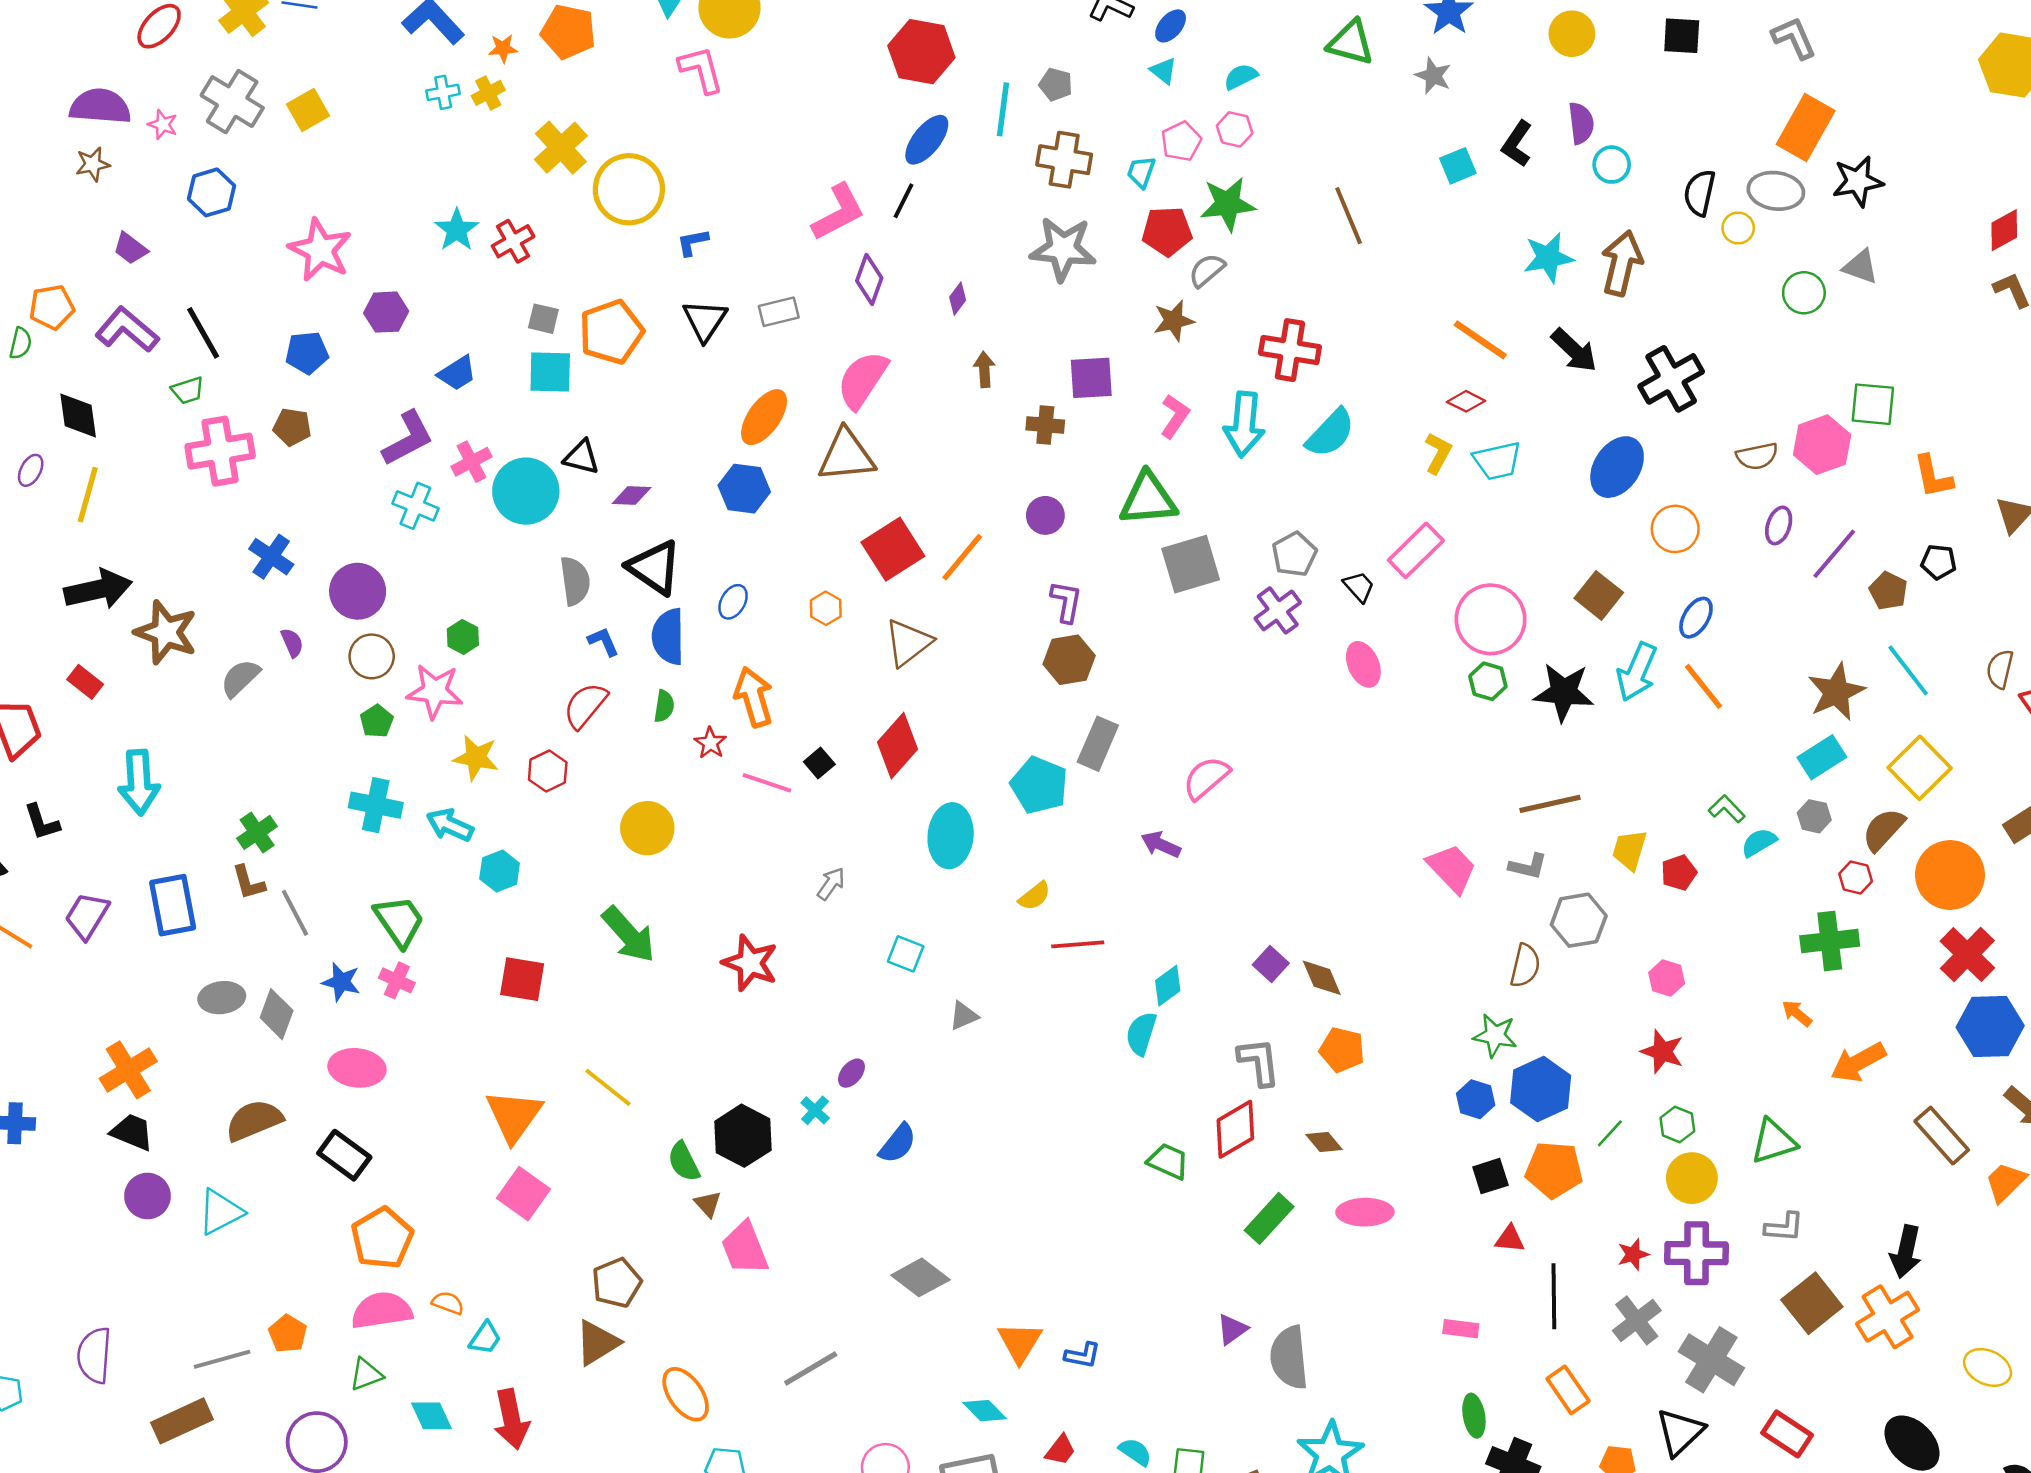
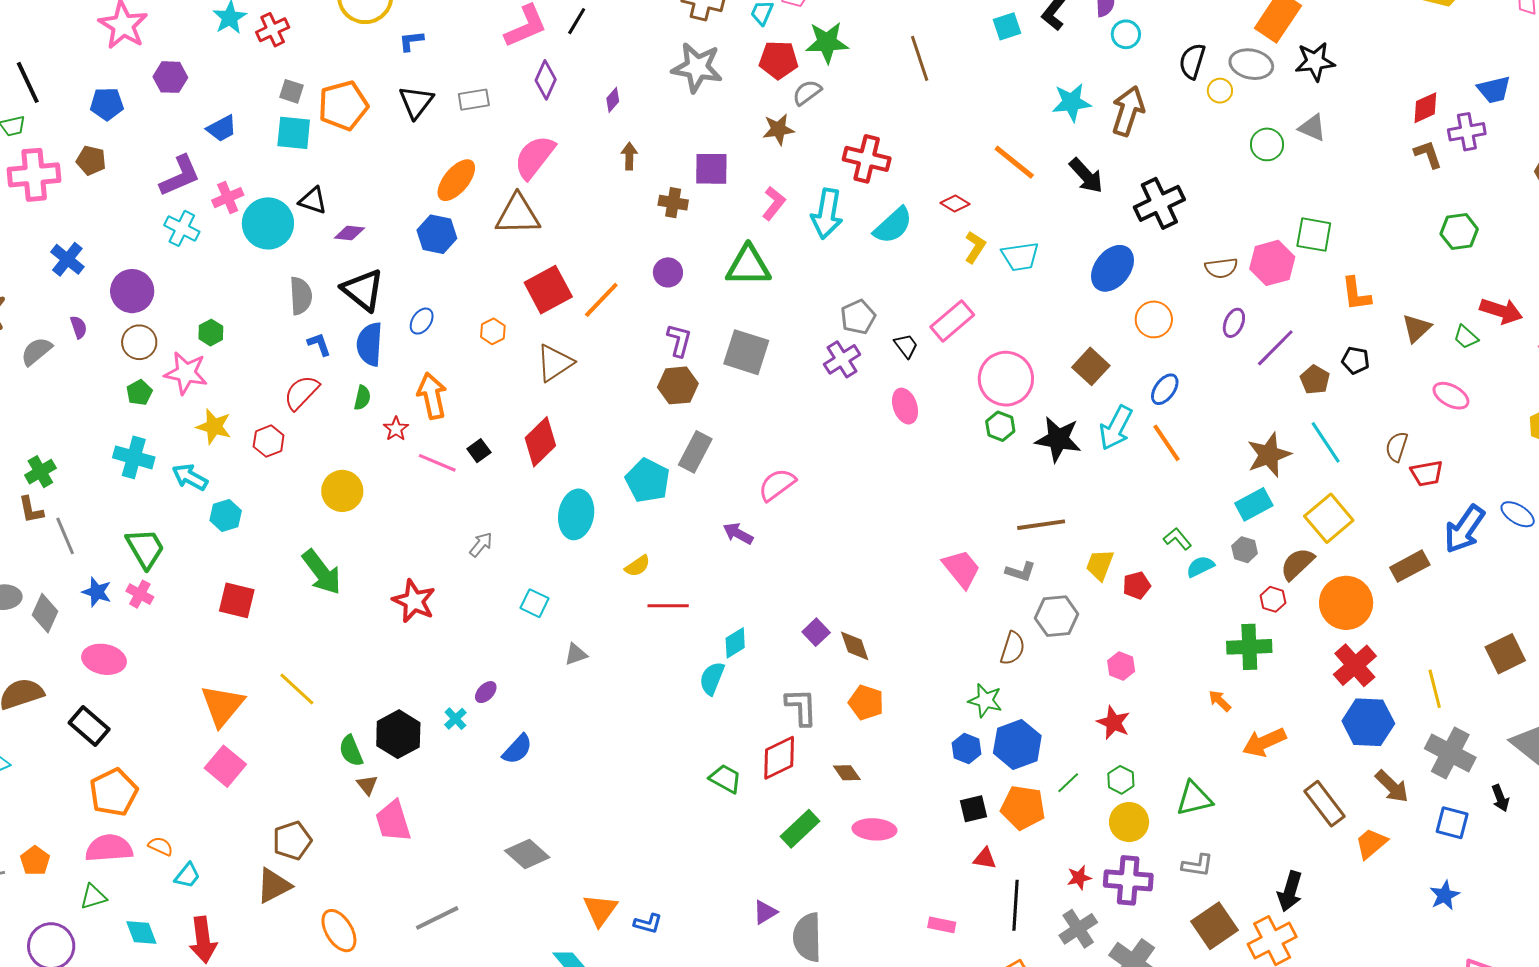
red diamond: (1466, 401) -> (955, 203), moved
gray square: (1191, 564) -> (746, 352), moved, turned 30

